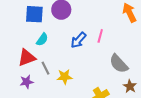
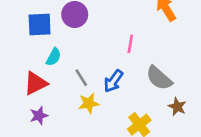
blue arrow: (78, 40) -> (113, 81), moved
gray line: (46, 68) -> (81, 78), moved

